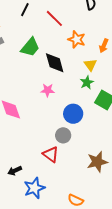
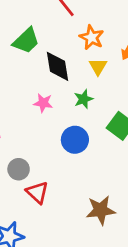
yellow triangle: (90, 65) -> (98, 67), moved
green star: (87, 82) -> (84, 99), moved
gray circle: (63, 135) -> (19, 169), moved

